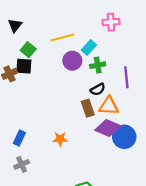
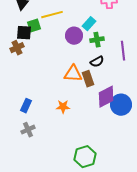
yellow line: (62, 38) -> (52, 15), moved
green square: (28, 50) -> (34, 26), turned 32
black square: (24, 66) -> (24, 33), moved
orange triangle: (109, 106) -> (73, 74), moved
purple diamond: (108, 128) -> (106, 97), turned -50

